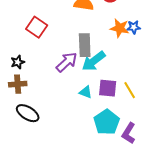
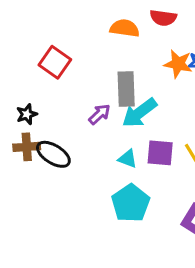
purple arrow: (67, 62) -> (99, 114), size x0.7
black ellipse: (28, 113) -> (53, 154), moved
cyan pentagon: (107, 122) -> (131, 203), moved

